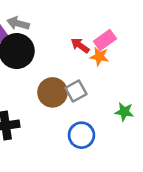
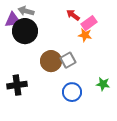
red arrow: (80, 46) -> (73, 15), moved
green star: (124, 112) -> (103, 84), moved

